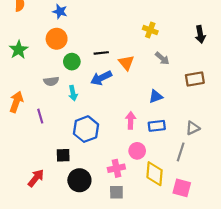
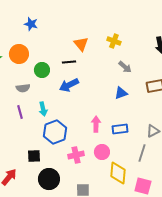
orange circle: (57, 39) -> (19, 54), moved
orange triangle: (126, 63) -> (81, 44), moved
cyan arrow: (73, 93) -> (43, 109), moved
blue triangle: (156, 96) -> (121, 93), moved
purple line: (40, 116) -> (20, 112), moved
pink cross: (116, 168) -> (76, 155), moved

